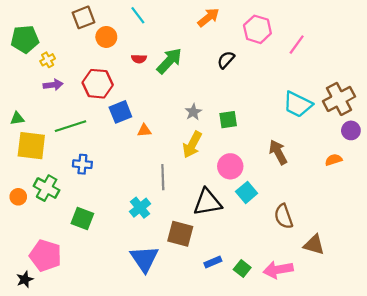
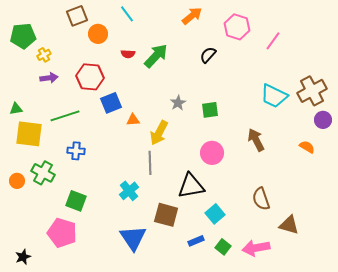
yellow arrow: (192, 145) -> (159, 133), moved
orange semicircle: (334, 160) -> (307, 147), turned 49
cyan square: (247, 192) -> (215, 214), moved
pink pentagon: (45, 255) -> (62, 233), moved

